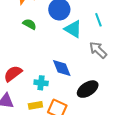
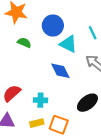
blue diamond: (62, 68) -> (60, 71), moved

